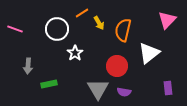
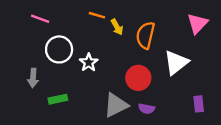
orange line: (82, 13) -> (97, 15), turned 48
pink line: (15, 29) -> (40, 19), moved
white circle: (57, 29) -> (59, 49), moved
gray triangle: (98, 89) -> (116, 105), turned 35

